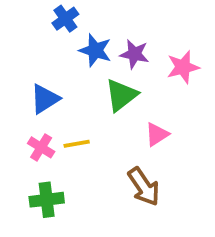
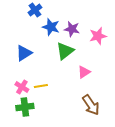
yellow line: (77, 144) -> (41, 86), moved
pink cross: (41, 147) -> (22, 87), moved
brown arrow: (144, 187) -> (91, 105), moved

